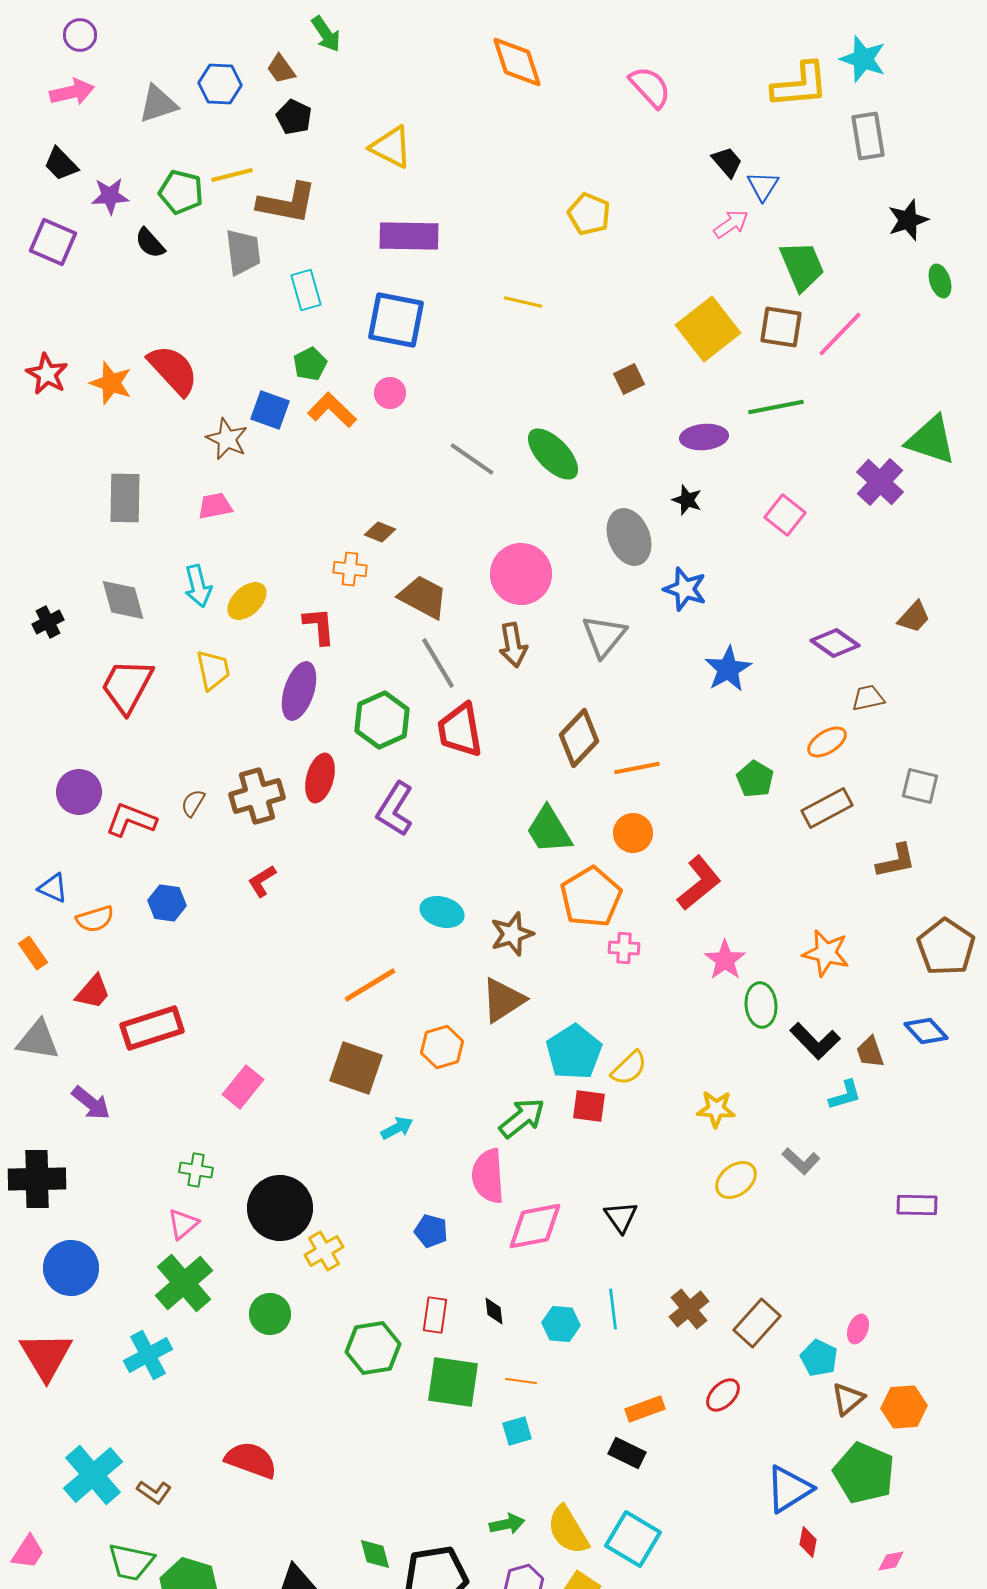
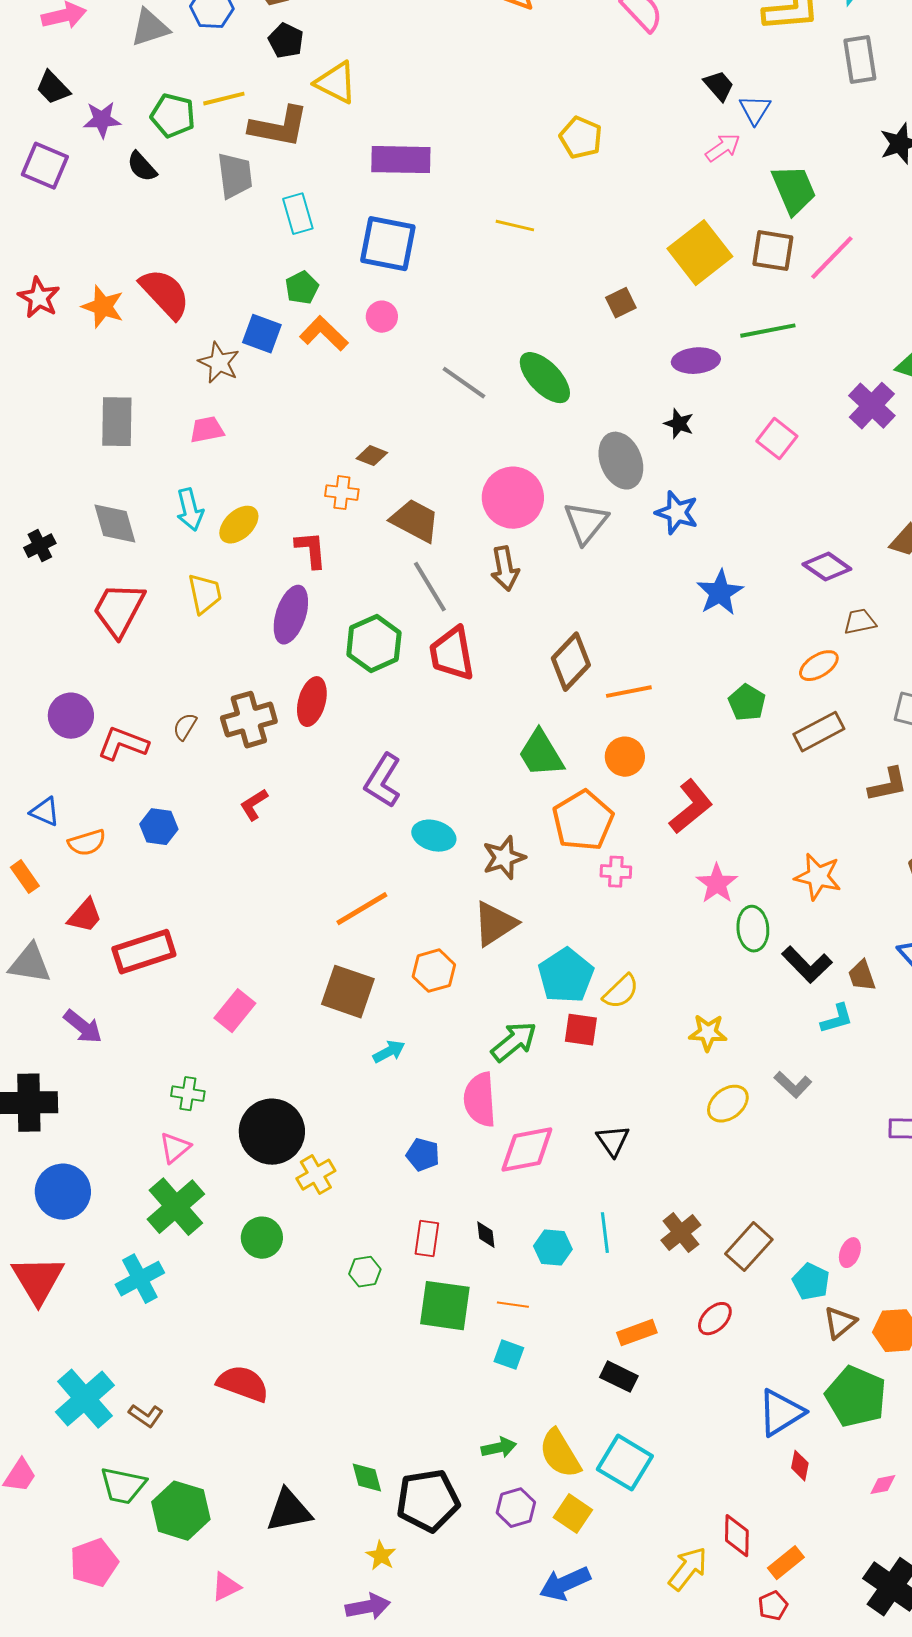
yellow triangle: (391, 147) -> (336, 83), moved
gray triangle: (604, 636) -> (586, 523), moved
purple L-shape: (395, 809) -> (383, 781), moved
green hexagon: (373, 1348) -> (365, 1272), size x0.6
cyan square: (517, 1431) -> (509, 1355), turned 36

